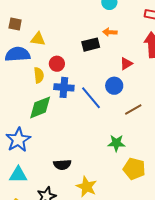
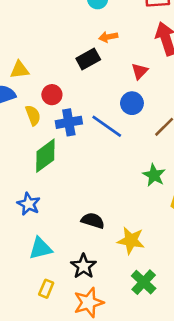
blue star: (18, 140) -> (29, 204), size x0.7
green star: (116, 143) -> (154, 175), turned -30
black semicircle: (62, 165) -> (93, 221), turned -144

